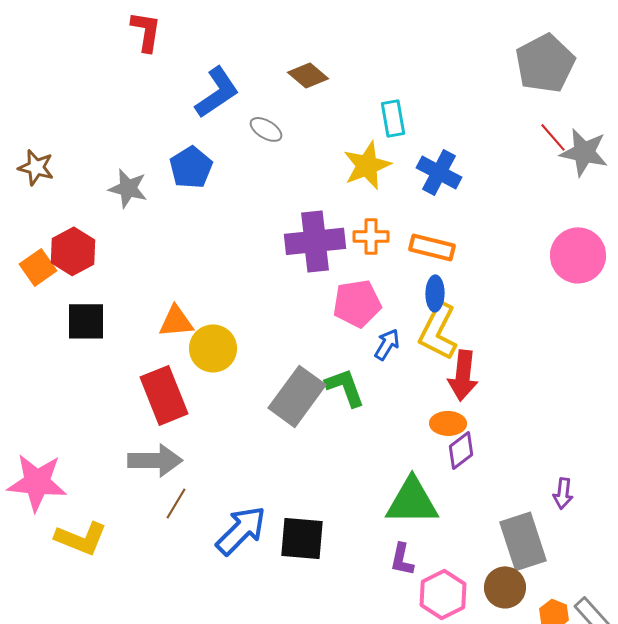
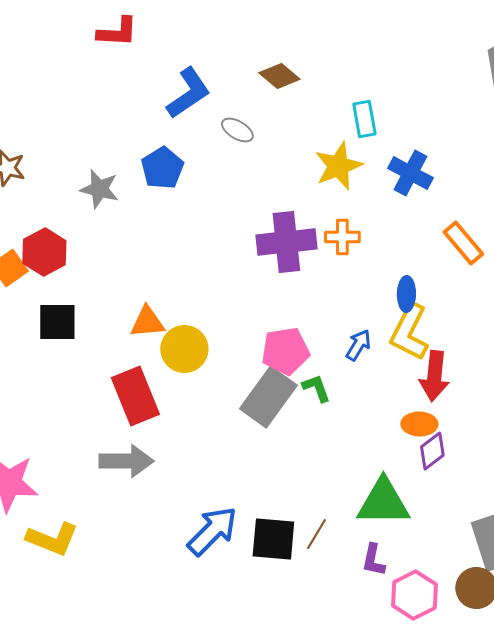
red L-shape: (146, 31) -> (117, 32), turned 84
orange rectangle: (432, 247) -> (463, 243), moved, turned 36
pink pentagon: (357, 303) -> (285, 351), moved
green L-shape: (345, 387) -> (316, 388), size x0.7
brown line: (176, 503) -> (316, 534), moved

